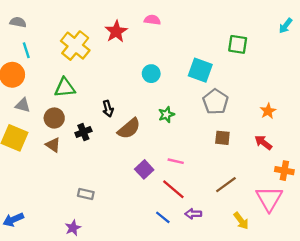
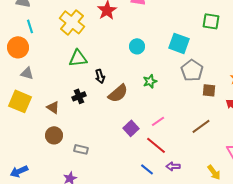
green triangle: (65, 88) -> (78, 58), moved
brown circle: (54, 118) -> (54, 135), moved
brown square: (222, 138) -> (209, 90), moved
pink line: (176, 161) -> (158, 121), turned -48
brown line: (226, 185) -> (201, 126), moved

